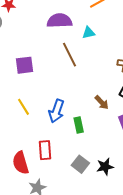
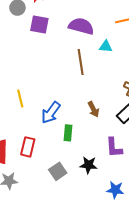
purple square: (25, 65) -> (39, 25), moved
brown arrow: (102, 102) -> (93, 109), moved
black star: (105, 167) -> (89, 165), moved

